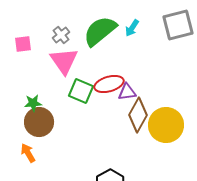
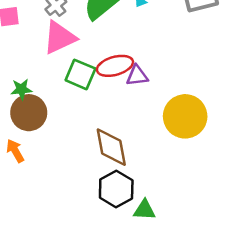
pink triangle: (64, 61) -> (60, 38), turned 40
brown diamond: (138, 115) -> (111, 147), moved, turned -40

